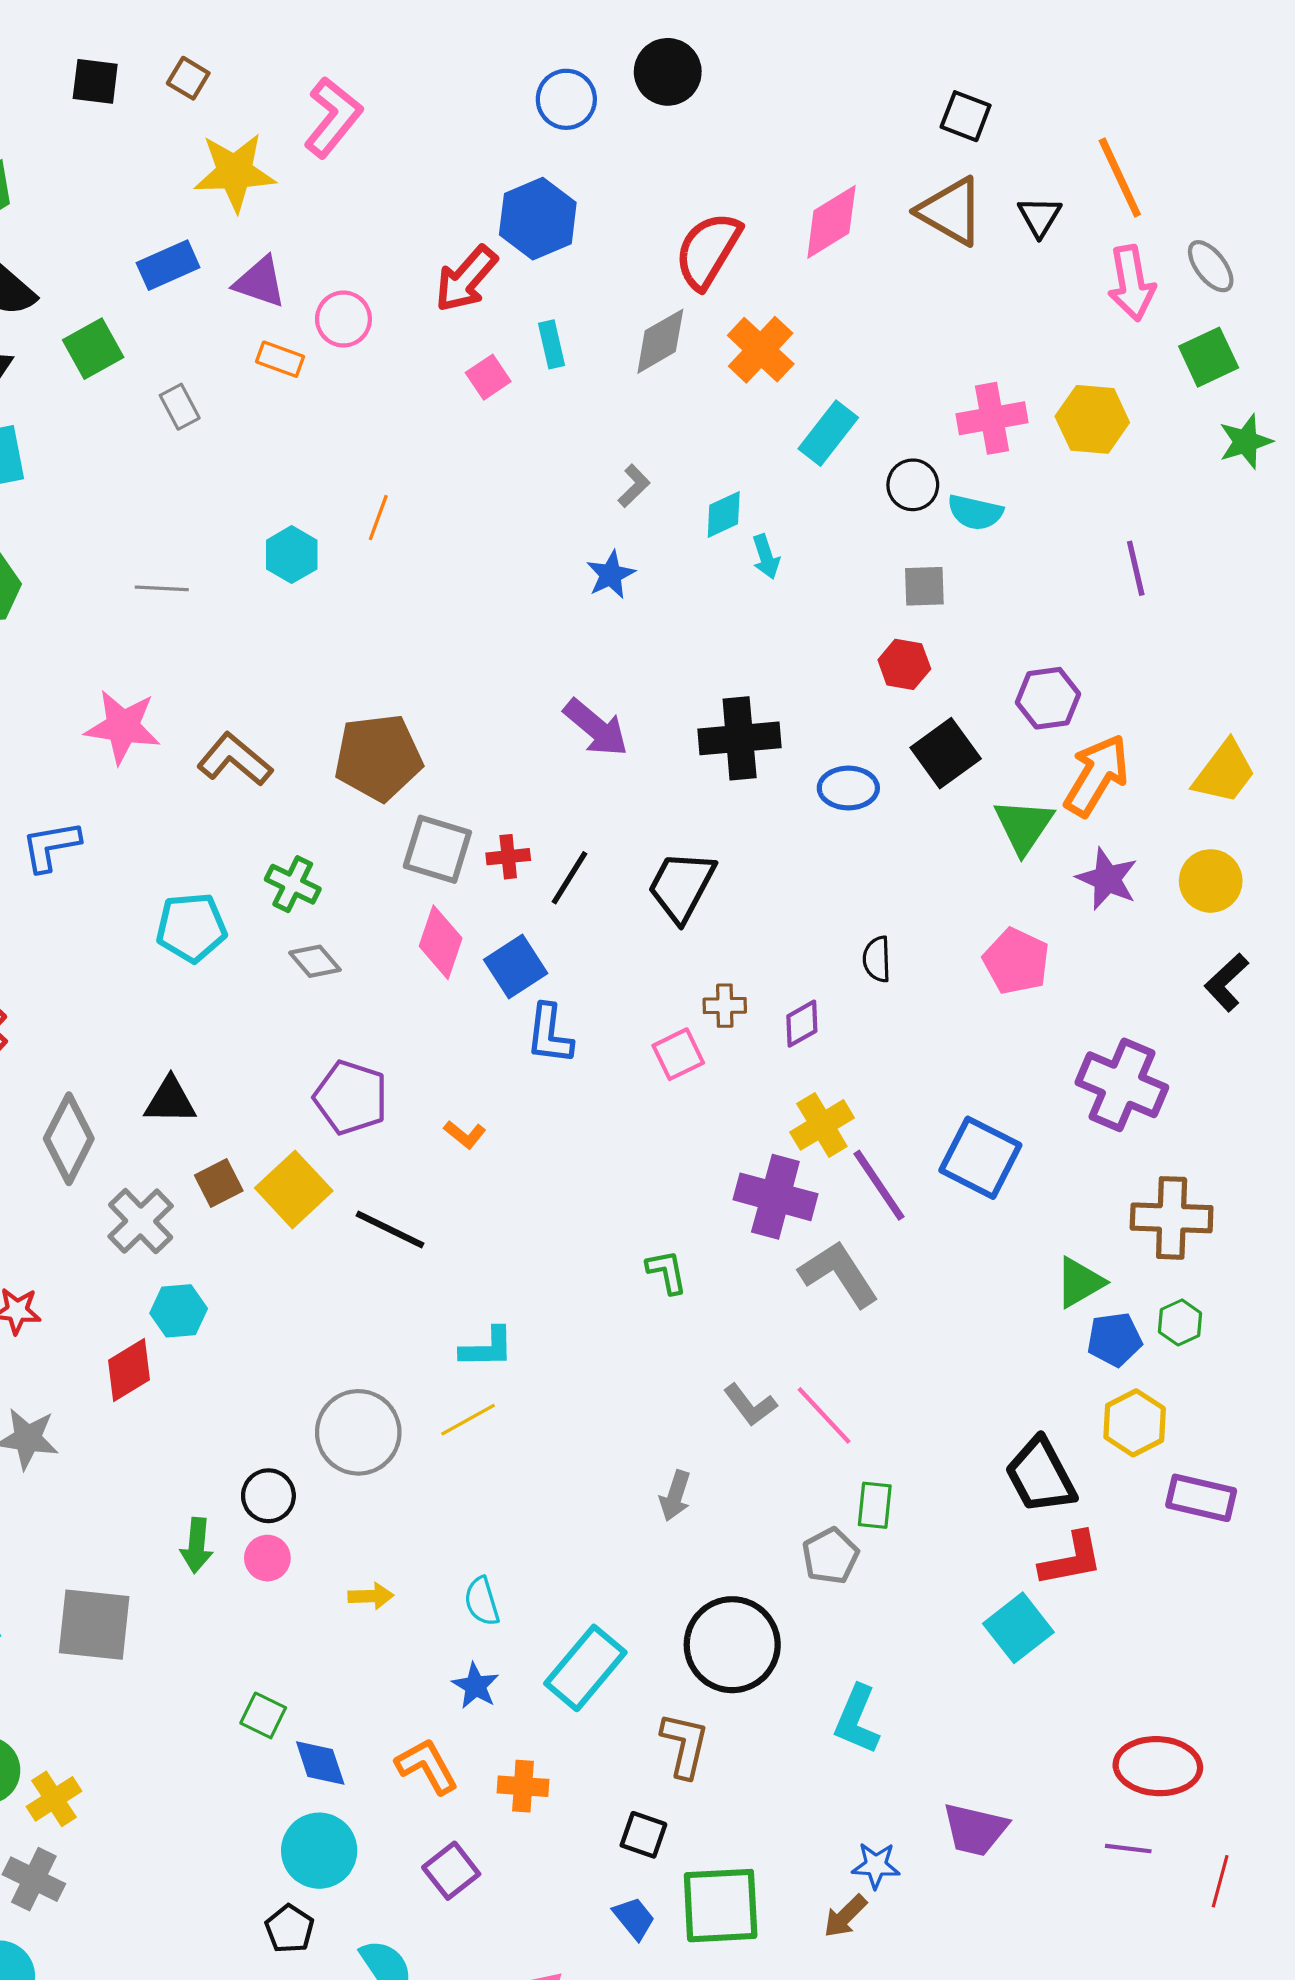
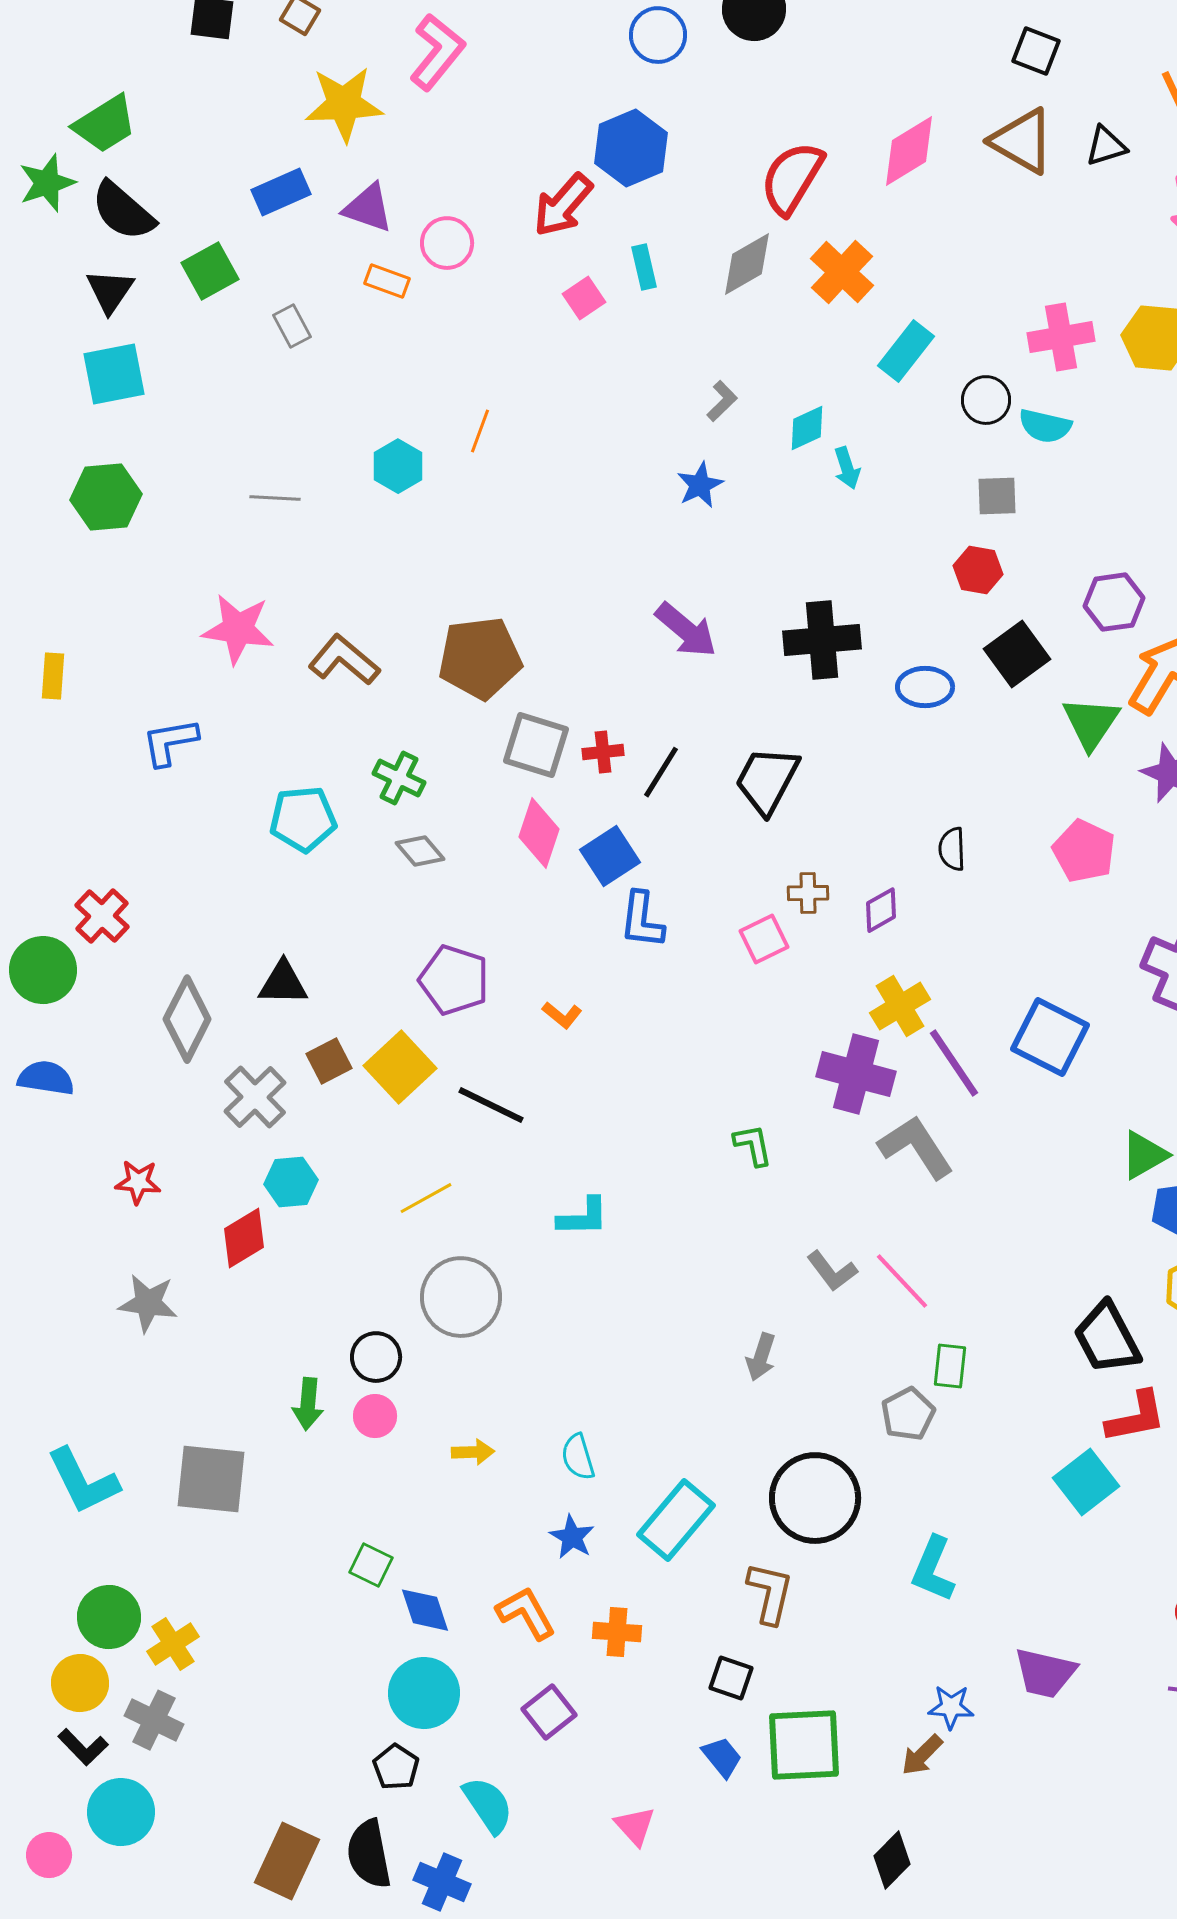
black triangle: (1040, 217) -> (1106, 146), turned 42
yellow line: (468, 1420) -> (426, 1198), moved

